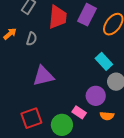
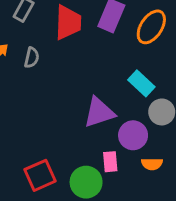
purple triangle: (43, 76) -> (99, 112), moved
pink rectangle: (79, 112) -> (110, 162), turned 56

